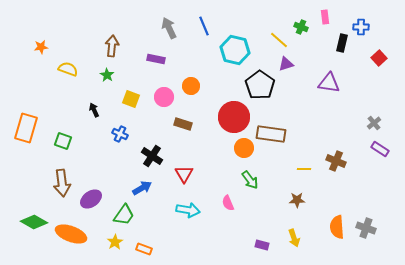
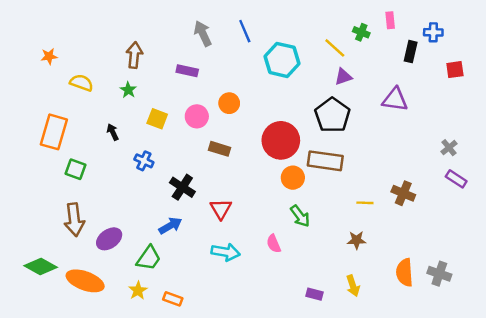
red square: (379, 58) -> (455, 70), turned 35
black pentagon: (260, 85) -> (332, 115), moved
orange rectangle: (26, 128) -> (54, 132), moved

